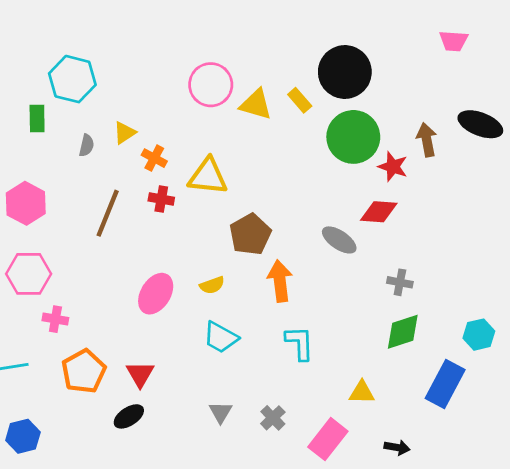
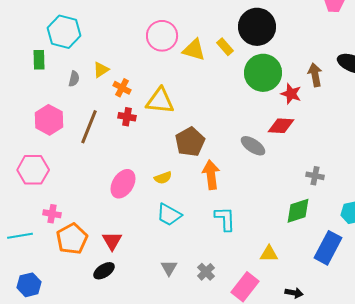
pink hexagon: (26, 203) -> (49, 120), moved
gray cross: (400, 282) -> (315, 176), moved
pink cross: (55, 319) -> (52, 214), moved

